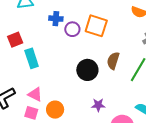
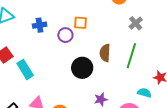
orange square: (96, 26) -> (80, 23), size x0.6
purple circle: (72, 29) -> (65, 35), moved

